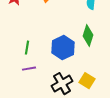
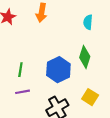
yellow square: (87, 81) -> (90, 97), moved

